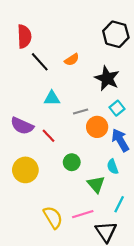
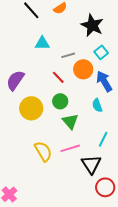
purple semicircle: (22, 126) -> (15, 80), moved, turned 100
red line: (49, 136) -> (58, 77), moved
yellow circle: (25, 170) -> (31, 108), moved
green triangle: (96, 184) -> (70, 121), moved

